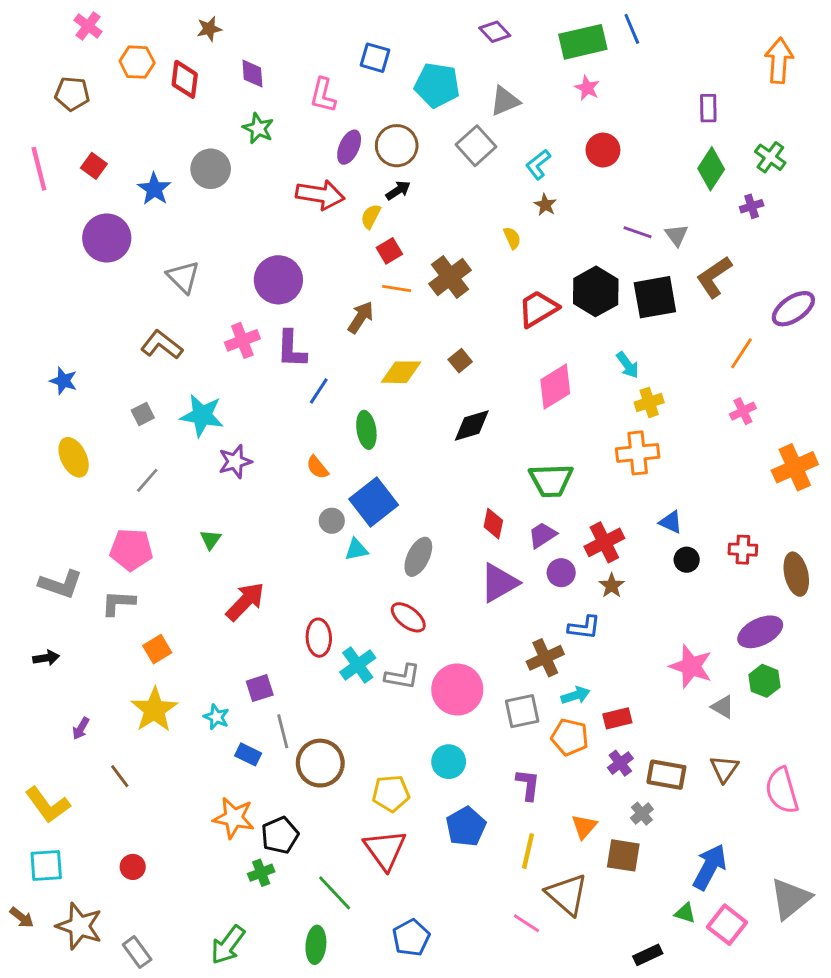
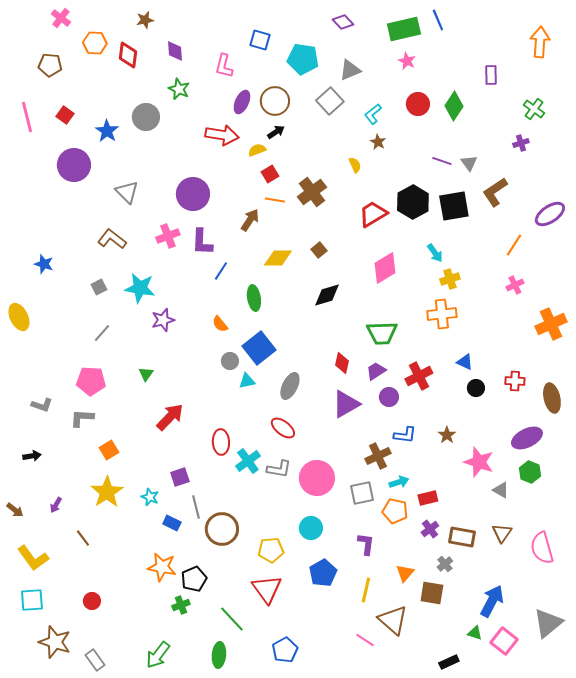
green diamond: (711, 169) -> (454, 106), moved
yellow semicircle: (371, 216) -> (257, 150), turned 42
yellow ellipse: (74, 457) -> (19, 317), moved
gray L-shape: (61, 584) -> (42, 405), size x0.7
brown star: (612, 586) -> (447, 435), moved
brown arrow: (22, 917) -> (15, 510), moved

